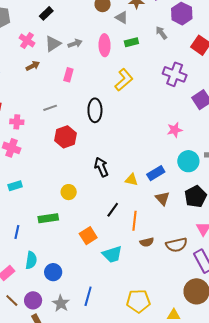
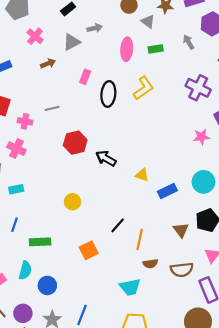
pink cross: (27, 40) -> (35, 36), moved
gray arrow: (75, 44) -> (95, 28), moved
gray line: (50, 108) -> (52, 108), moved
black ellipse: (95, 110) -> (108, 94), moved
pink star: (175, 130) -> (201, 137), moved
black arrow: (101, 167) -> (106, 158), moved, turned -42
yellow triangle: (131, 180) -> (142, 175), moved
brown triangle: (163, 198) -> (181, 230), moved
green rectangle: (48, 218) -> (40, 242), moved
blue line: (17, 232) -> (15, 225), moved
cyan trapezoid: (112, 254) -> (130, 287), moved

